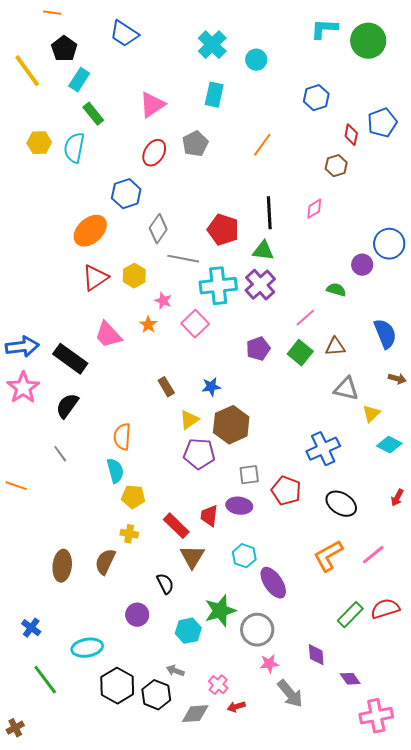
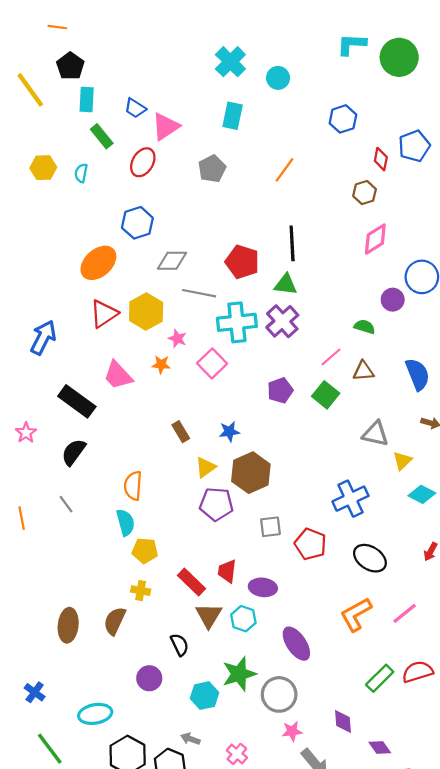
blue trapezoid: (124, 34) -> (135, 108), moved, size x0.7
cyan rectangle: (79, 80) -> (87, 100), turned -30
cyan semicircle: (74, 148) -> (81, 173), size x0.6
red ellipse: (154, 153) -> (143, 162), moved
pink diamond: (314, 209) -> (375, 239), moved, size x1.4
gray diamond: (158, 229) -> (172, 261), turned 56
yellow hexagon: (134, 276) -> (146, 312), size x1.4
orange star: (148, 325) -> (161, 365), turned -30
blue arrow: (22, 347) -> (43, 337), moved, turned -56
brown triangle: (335, 347) -> (363, 371), moved
pink star: (23, 388) -> (26, 433), size x0.6
orange line: (16, 486) -> (22, 518), moved, turned 60
purple ellipse: (239, 506) -> (263, 587), moved
cyan hexagon: (244, 556) -> (243, 619), moved

